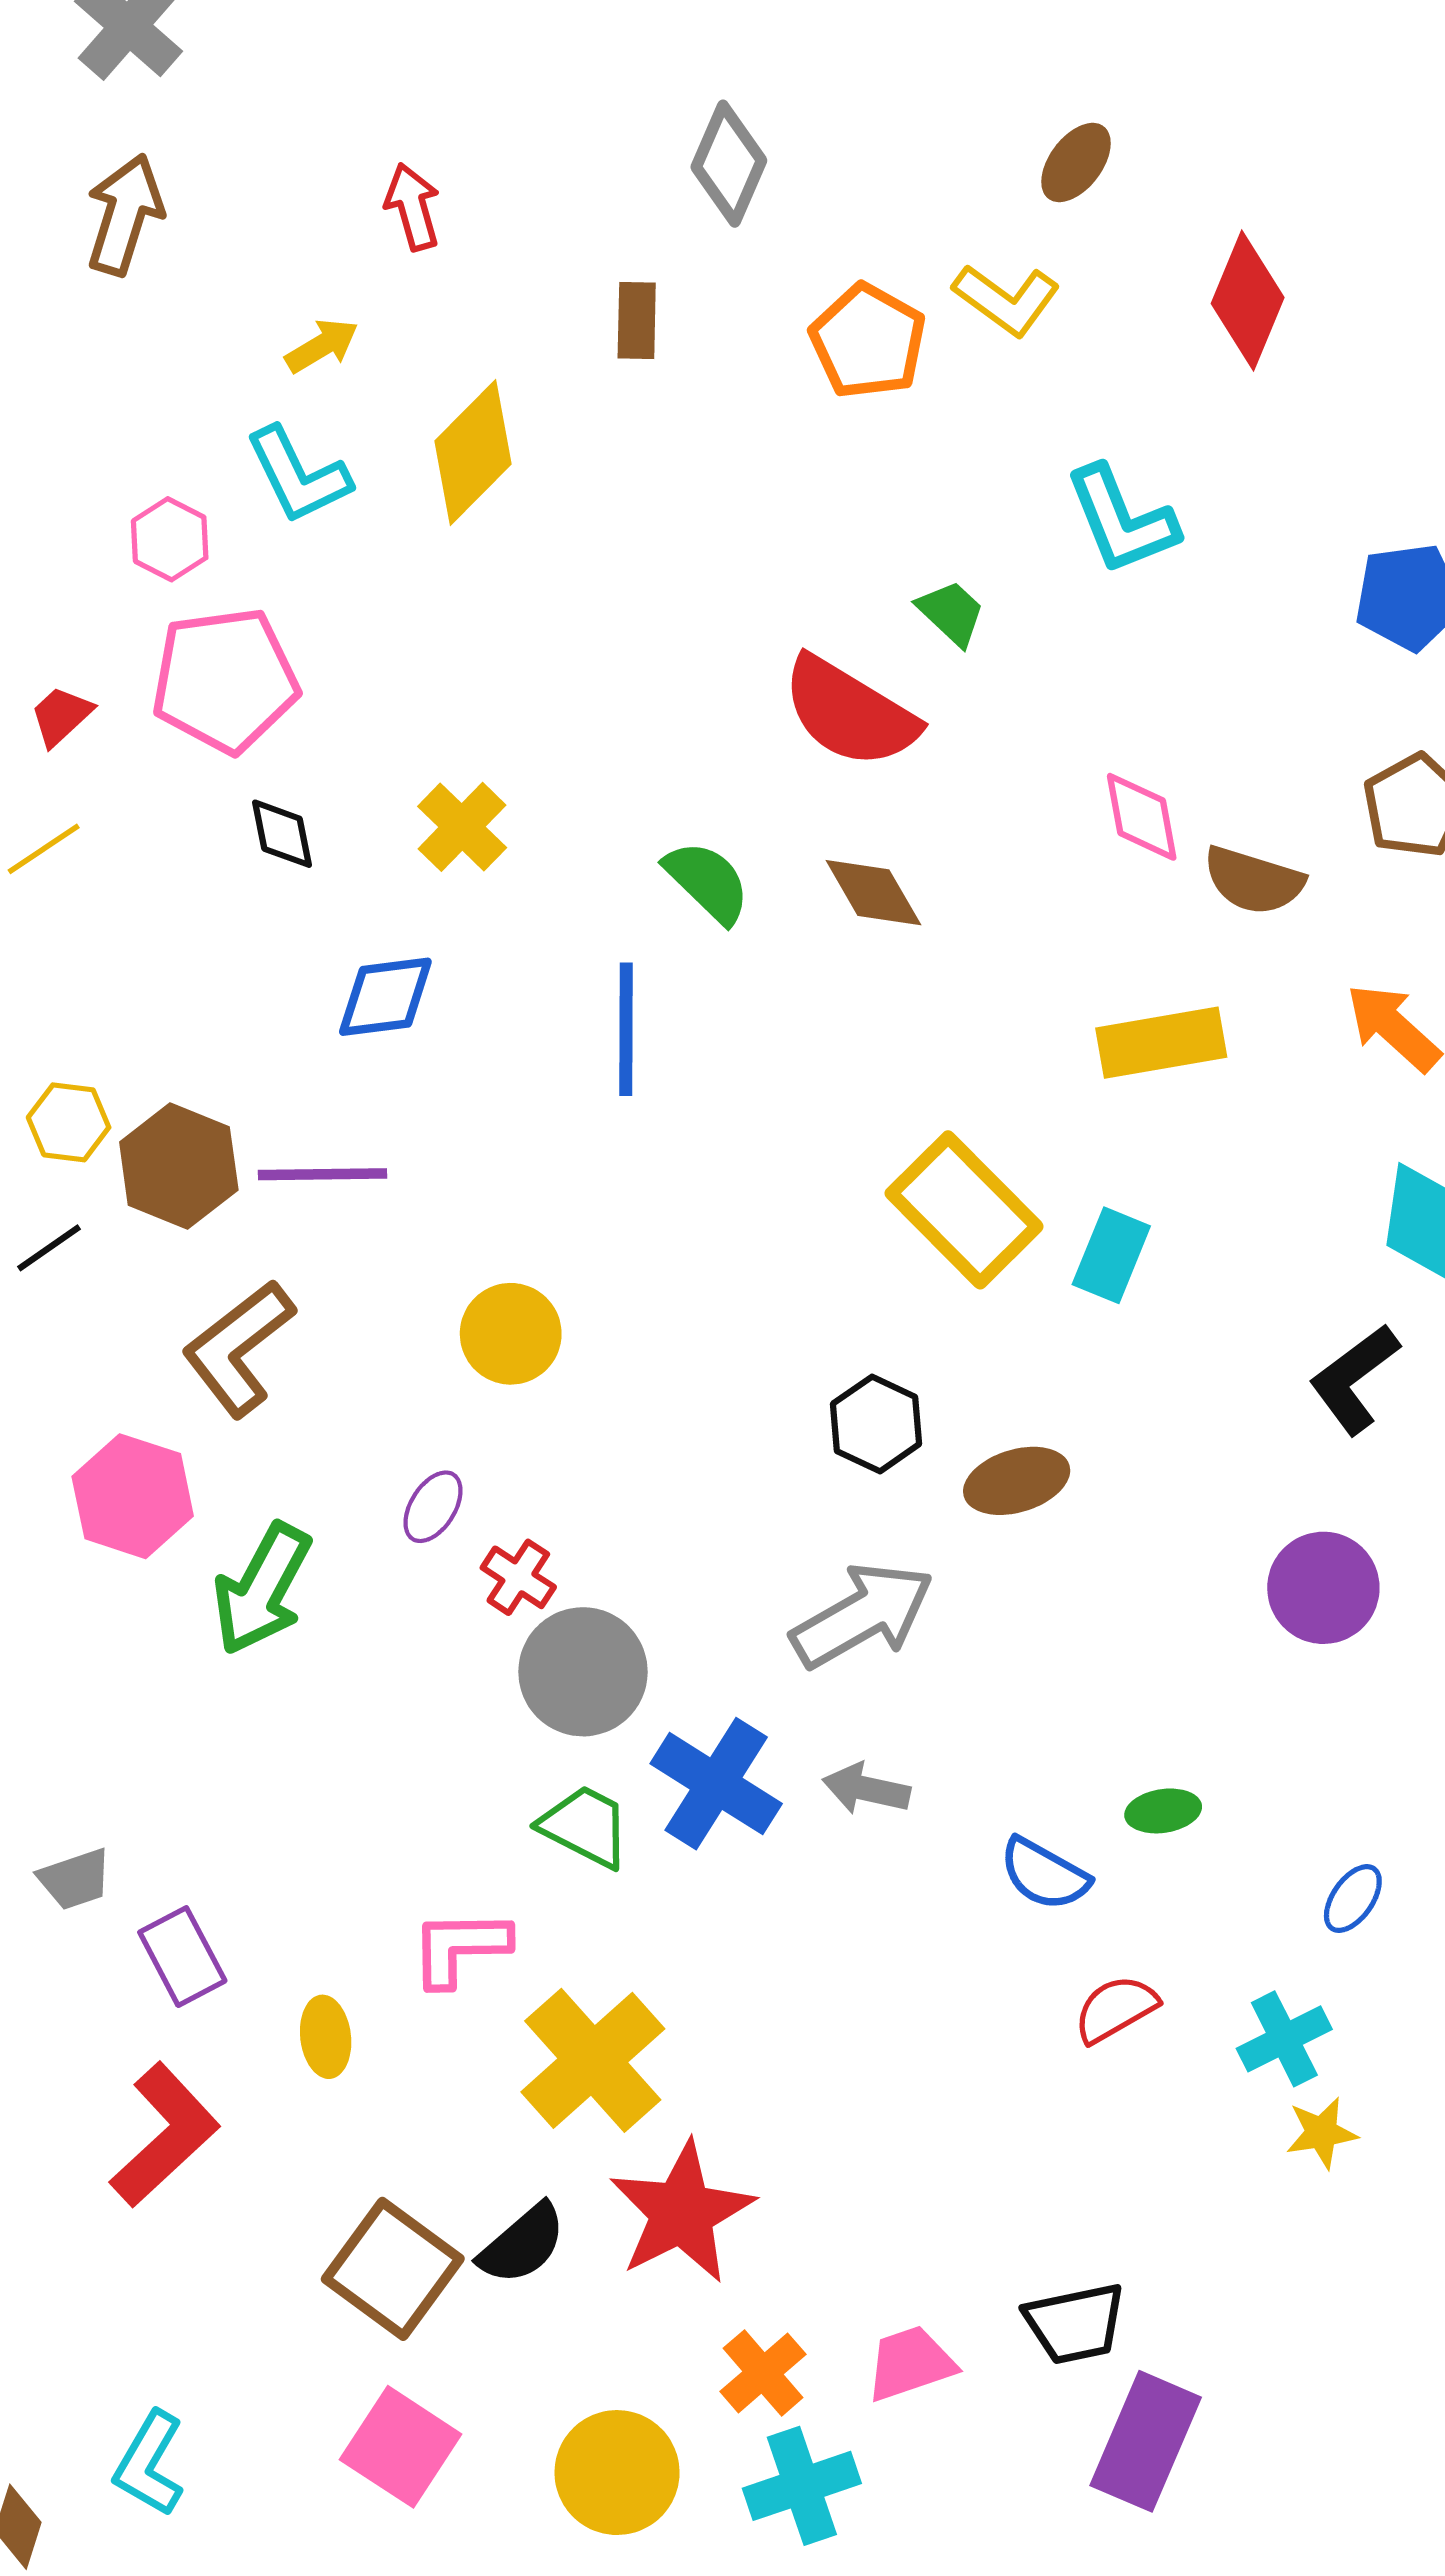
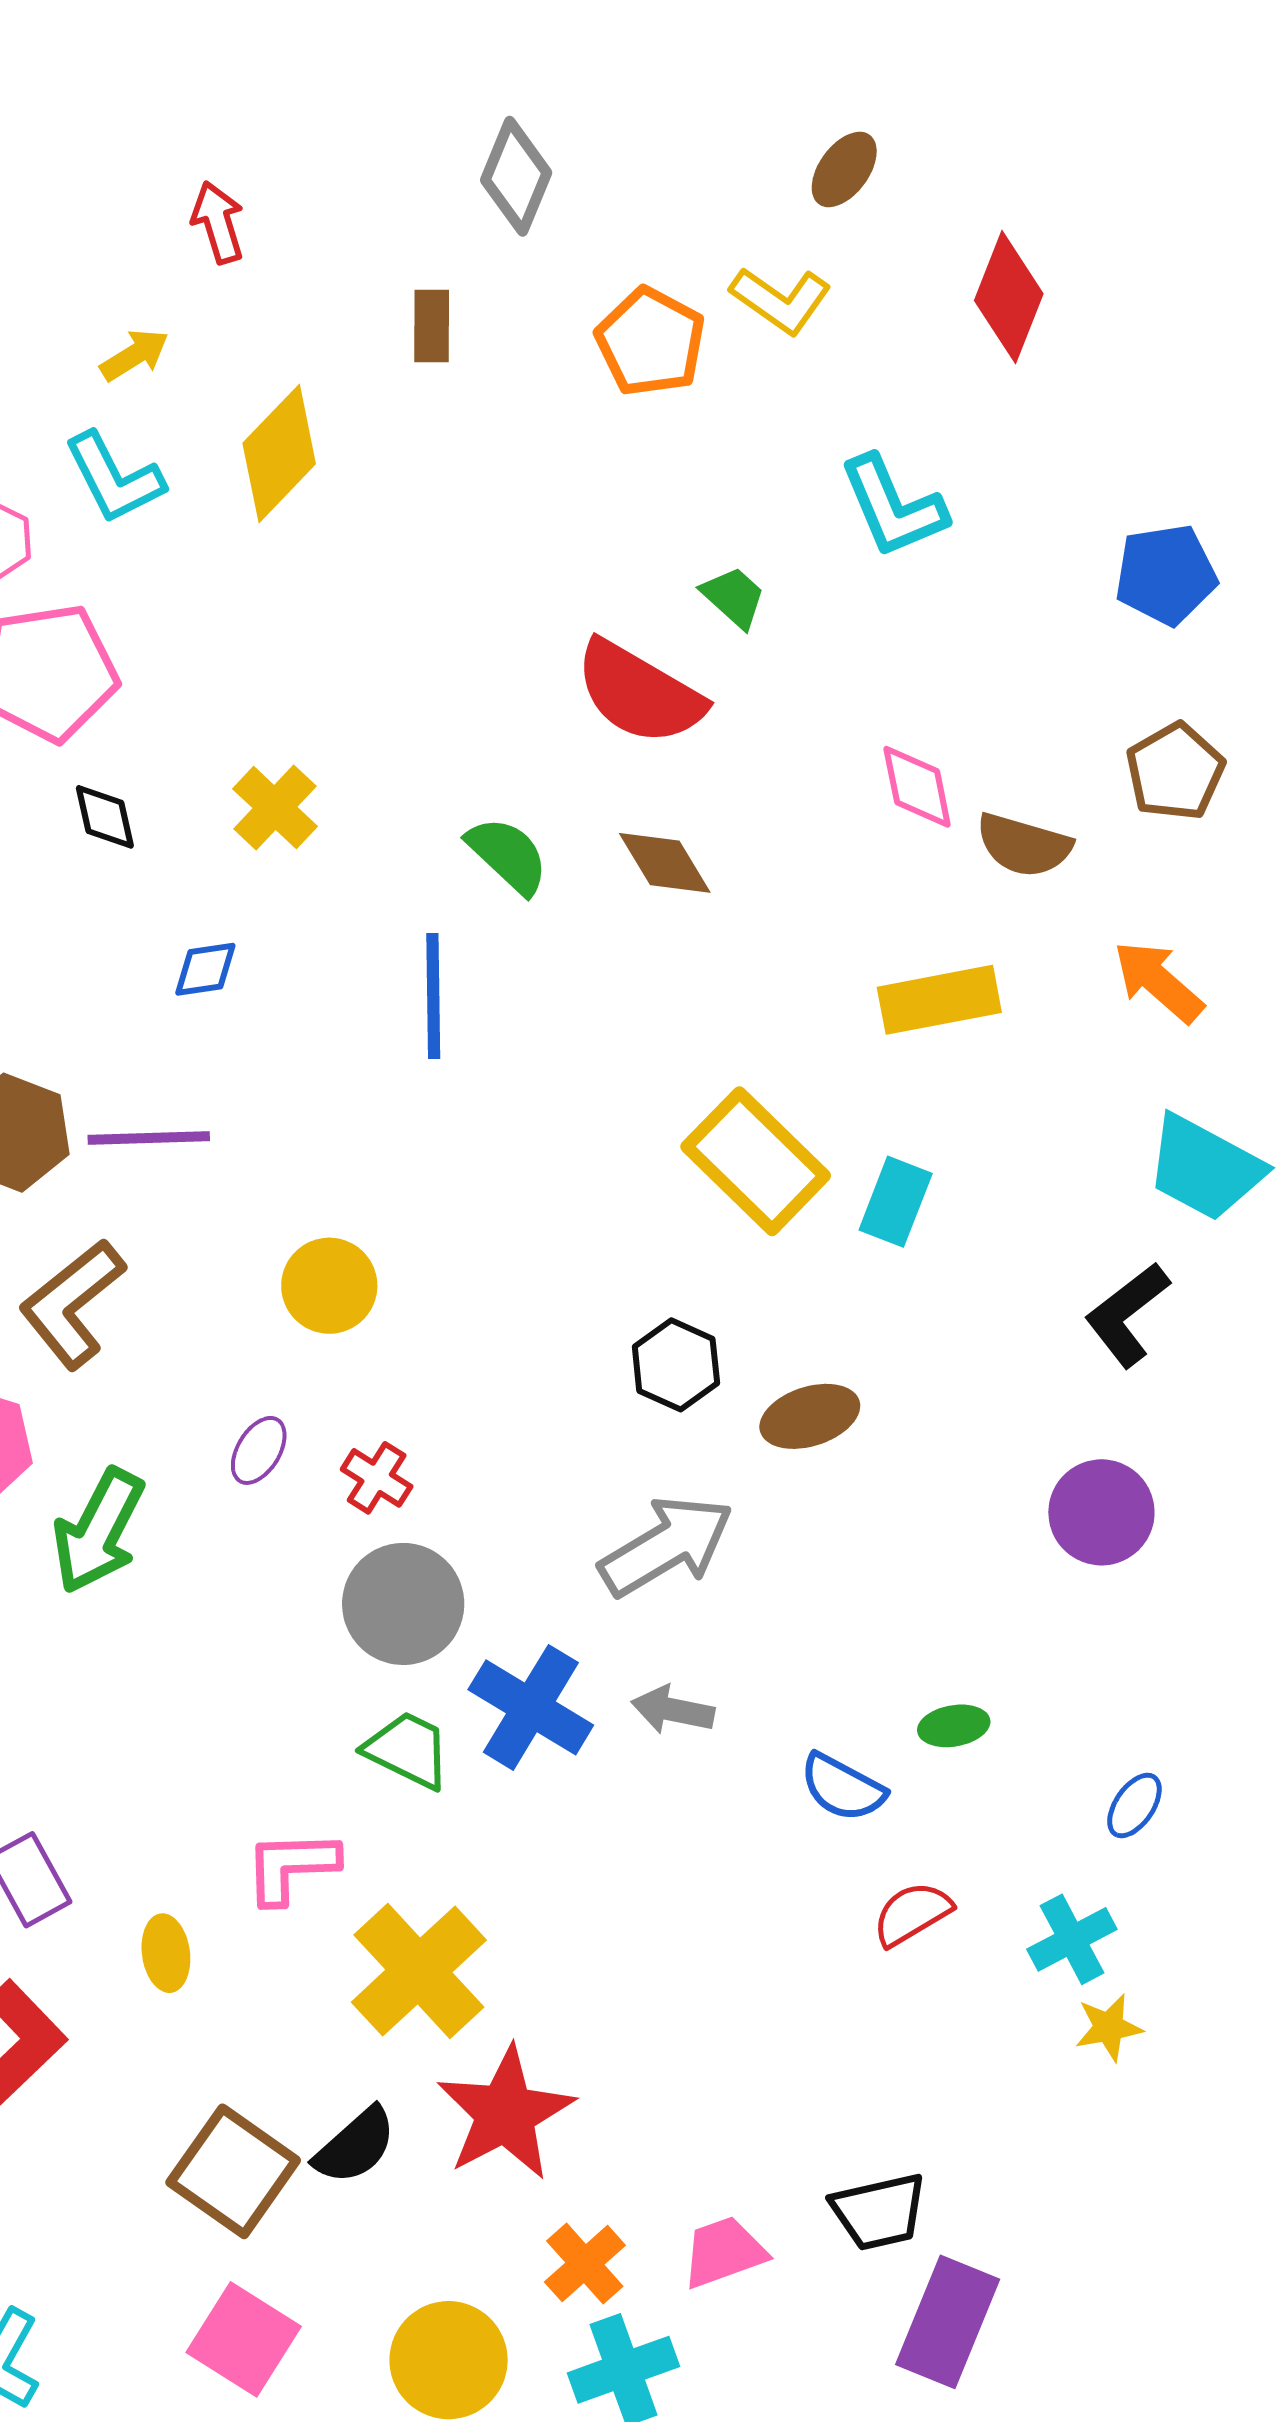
blue diamond: (385, 997) -> (205, 969), size x0.7
red cross: (518, 1577) -> (377, 1478), moved

